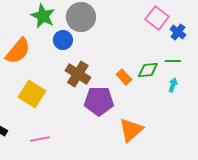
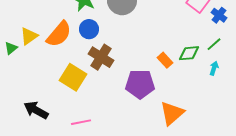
blue circle: (63, 40) -> (89, 29), moved
green line: (173, 61) -> (214, 44), turned -42
brown cross: (78, 74) -> (101, 57), moved

